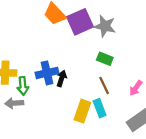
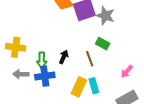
blue cross: (47, 73) -> (45, 76), moved
green arrow: (23, 86) -> (42, 60), moved
brown line: (104, 86) -> (90, 59), moved

